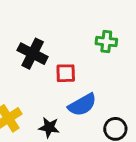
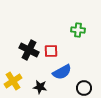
black cross: (33, 54) -> (29, 50), moved

